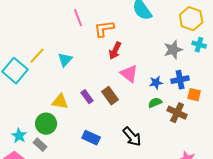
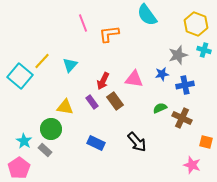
red arrow: (115, 51) -> (103, 81), moved
pink triangle: (129, 74) -> (134, 79), turned -30
blue star: (156, 83) -> (162, 74), moved
orange square: (194, 95) -> (206, 142), moved

